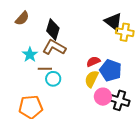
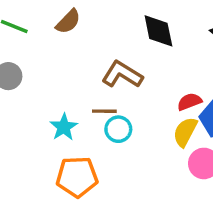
black diamond: (53, 29) -> (158, 31), moved, turned -30
cyan star: (30, 55) -> (64, 127), moved

